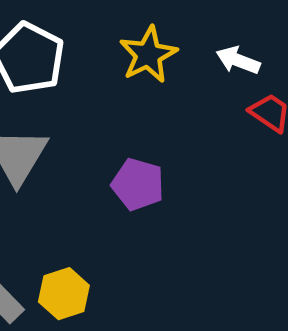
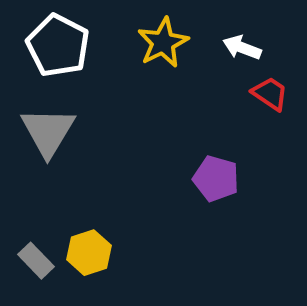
purple pentagon: (138, 184) -> (216, 179), moved

